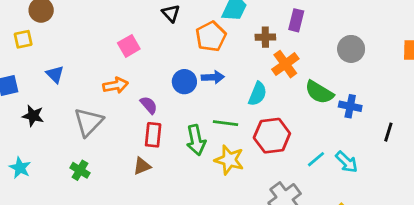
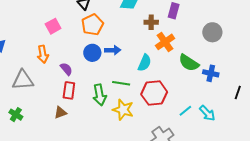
orange pentagon: (211, 36) -> (93, 25), moved
orange arrow: (116, 85) -> (43, 54), turned 90
gray triangle: (88, 122) -> (23, 80), turned 40

